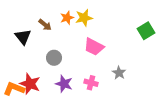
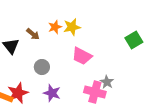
pink cross: (91, 83) -> (95, 92), moved, size x1.5
red star: (30, 84) -> (18, 93), turned 30

